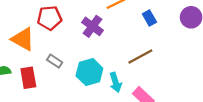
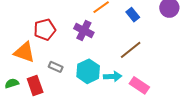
cyan arrow: (115, 82) -> (113, 76), turned -66

